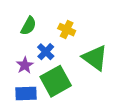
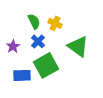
green semicircle: (28, 26) -> (34, 21), moved, turned -56
purple star: (25, 65) -> (13, 46), moved

